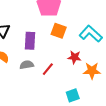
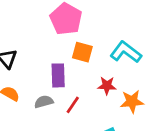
purple rectangle: (30, 41) -> (58, 75), moved

